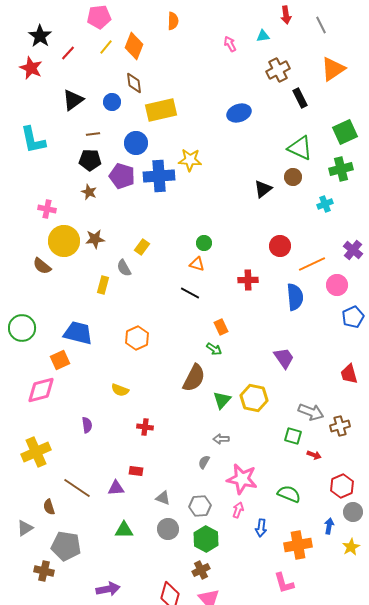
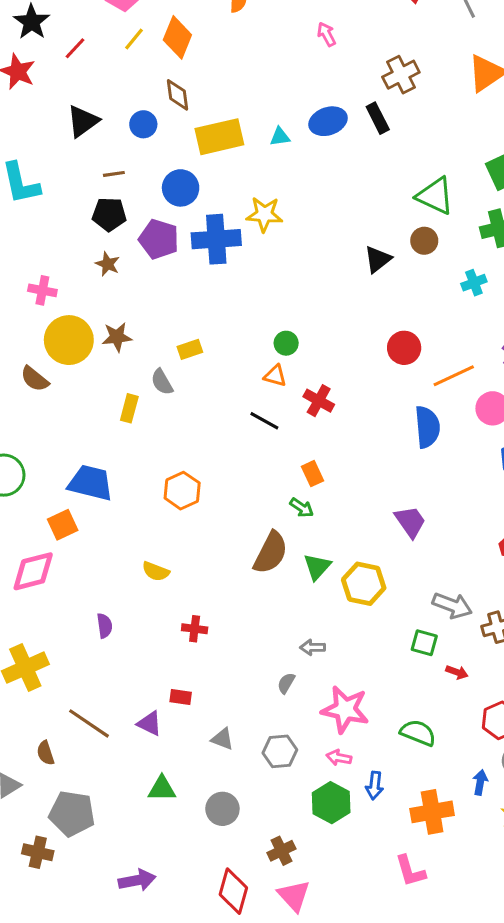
cyan triangle: (263, 36) -> (280, 137), moved
black rectangle: (300, 98) -> (378, 118), moved
blue ellipse: (239, 113) -> (328, 121), moved
yellow rectangle: (142, 247) -> (190, 349), turned 35
red cross: (248, 280) -> (319, 401), moved, turned 30
green triangle: (222, 400) -> (317, 567), moved
purple triangle: (116, 488) -> (150, 723), turned 30
pink arrow: (238, 510) -> (339, 758), turned -98
gray circle: (168, 529) -> (222, 809), moved
green hexagon: (206, 539) -> (331, 803), moved

